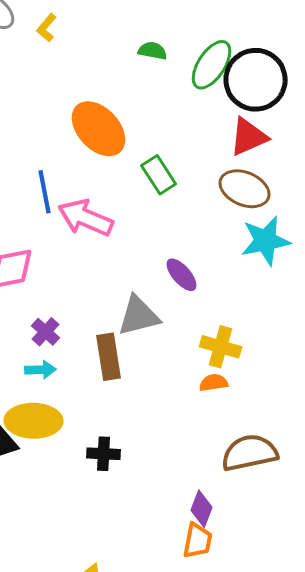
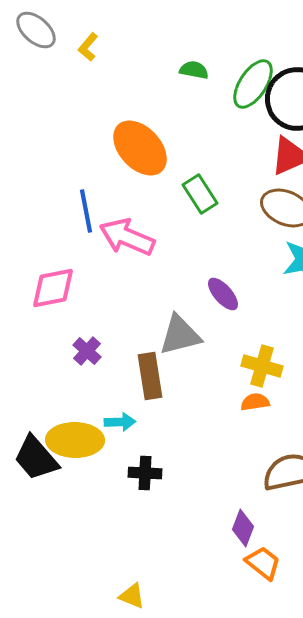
cyan arrow: (41, 370) -> (120, 422), moved
orange trapezoid: (198, 541) -> (263, 563), moved, turned -63

